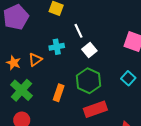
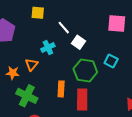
cyan square: (128, 78) -> (111, 61), moved
red rectangle: (95, 109) -> (82, 99), moved, turned -55

